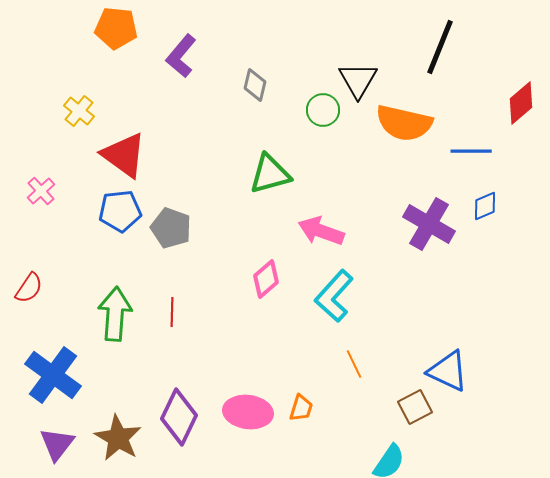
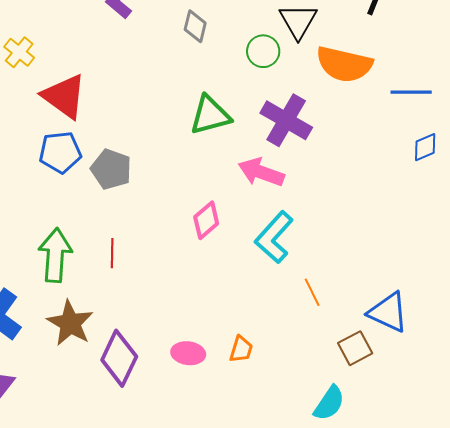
purple cross: (429, 224) -> (286, 120), moved
orange line: (354, 364) -> (312, 292), moved
pink ellipse: (248, 412) -> (188, 353), size x0.7
brown star: (118, 438) -> (70, 323), moved

